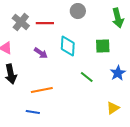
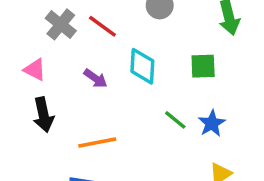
red line: (45, 23) -> (102, 26), turned 36
blue star: (118, 73) -> (212, 123), moved

